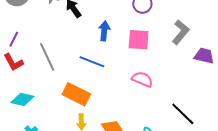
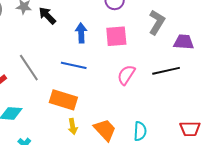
pink semicircle: (142, 79) -> (126, 75), turned -70
black line: (183, 114) -> (166, 71), moved, turned -48

